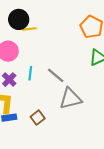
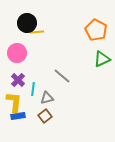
cyan line: (30, 73) -> (33, 89), moved
gray triangle: (70, 99) -> (47, 98), moved, size x0.6

